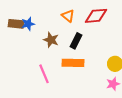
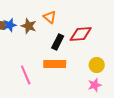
red diamond: (96, 16) -> (81, 34), moved
brown star: (51, 40) -> (29, 26), moved

